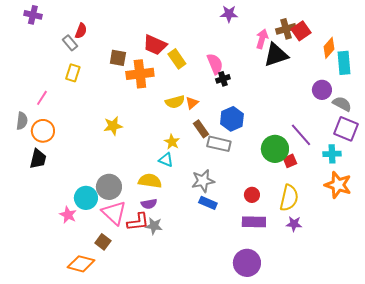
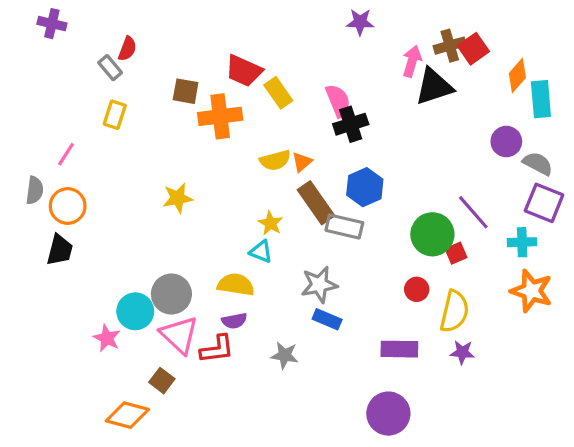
black cross: (223, 79) -> (351, 124), size x1.5
brown rectangle: (201, 129) -> (316, 203), size x1.5
red circle: (252, 195) -> (417, 289), moved
gray star: (154, 226) -> (285, 355), moved

